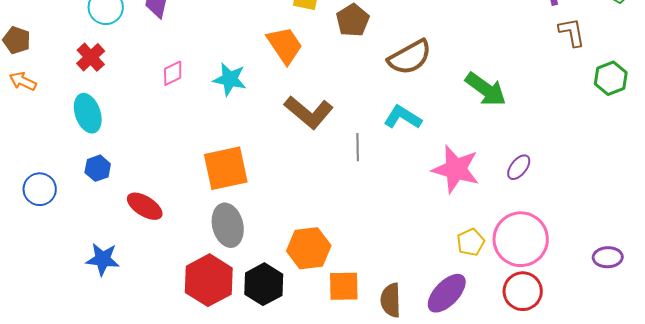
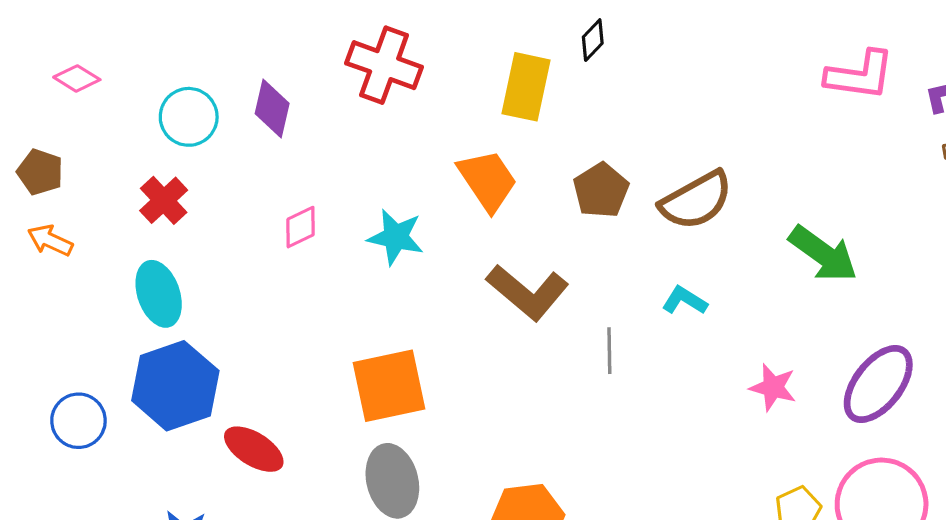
brown pentagon: (353, 20) -> (601, 190), moved
cyan L-shape: (403, 117) -> (685, 301), size x0.7
purple ellipse: (519, 167) -> (878, 384), size x1.8
blue hexagon: (98, 168) -> (175, 386), size x2.0
pink star: (456, 169) -> (773, 387), size x0.6

